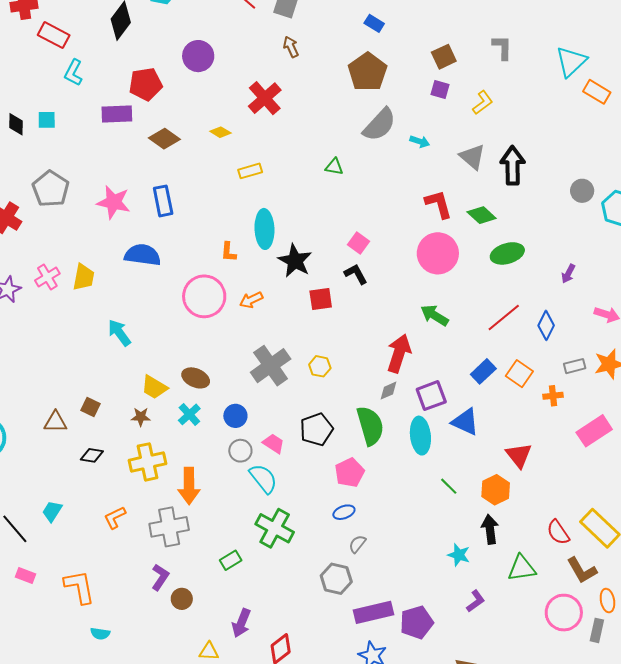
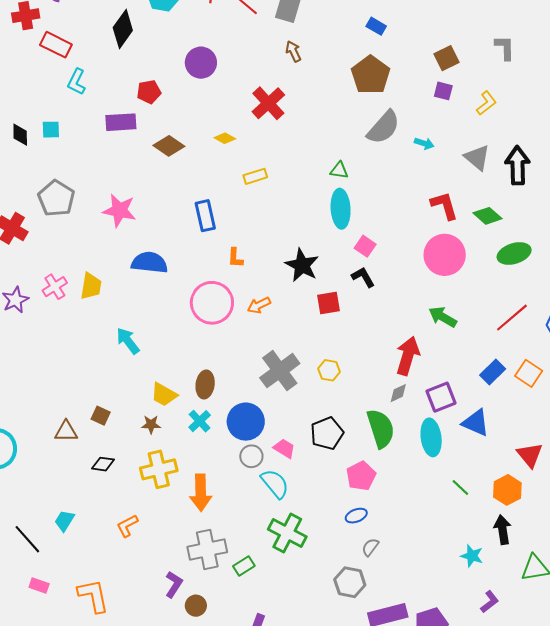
red pentagon: (146, 84) -> (149, 92), size x0.7
blue rectangle: (163, 201) -> (205, 216), moved
cyan ellipse: (264, 229) -> (341, 209), moved
brown ellipse: (196, 378) -> (205, 384), turned 76
blue circle: (235, 416) -> (246, 422), size x1.6
gray cross: (169, 527) -> (207, 549), moved

